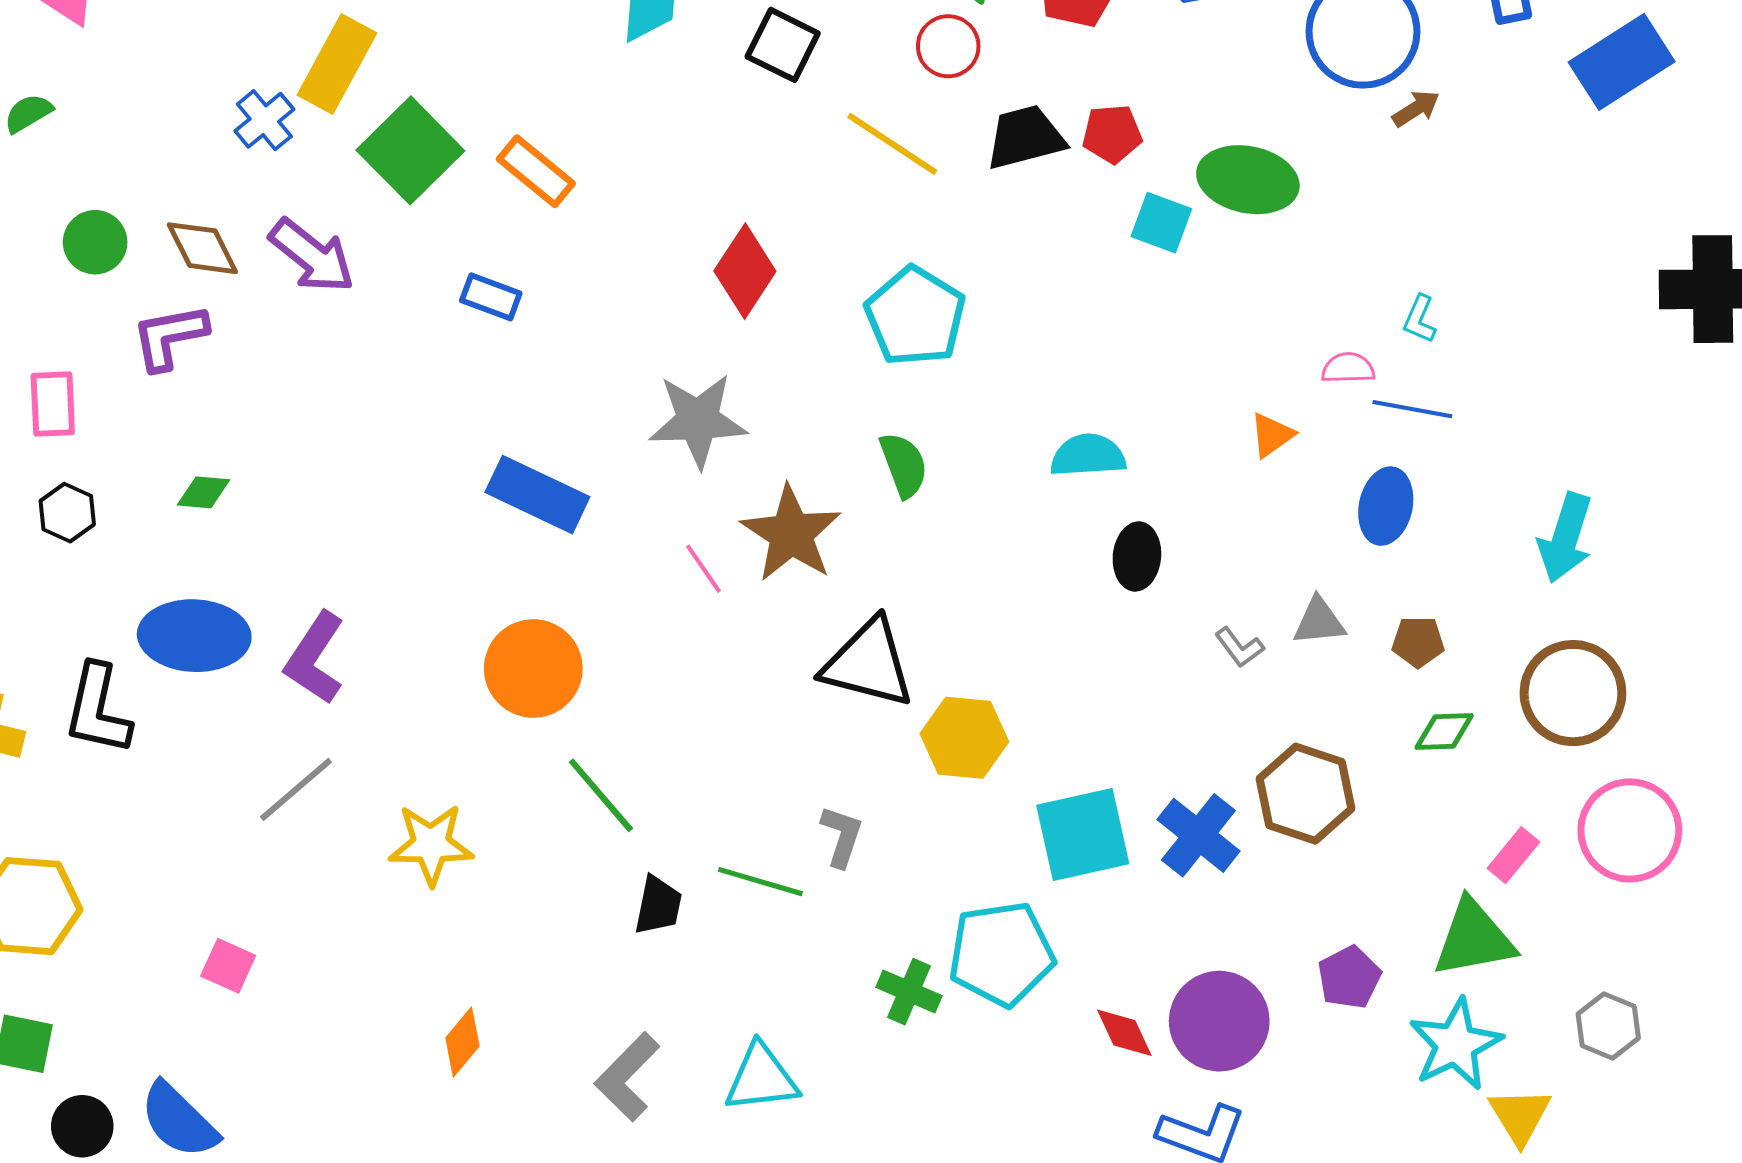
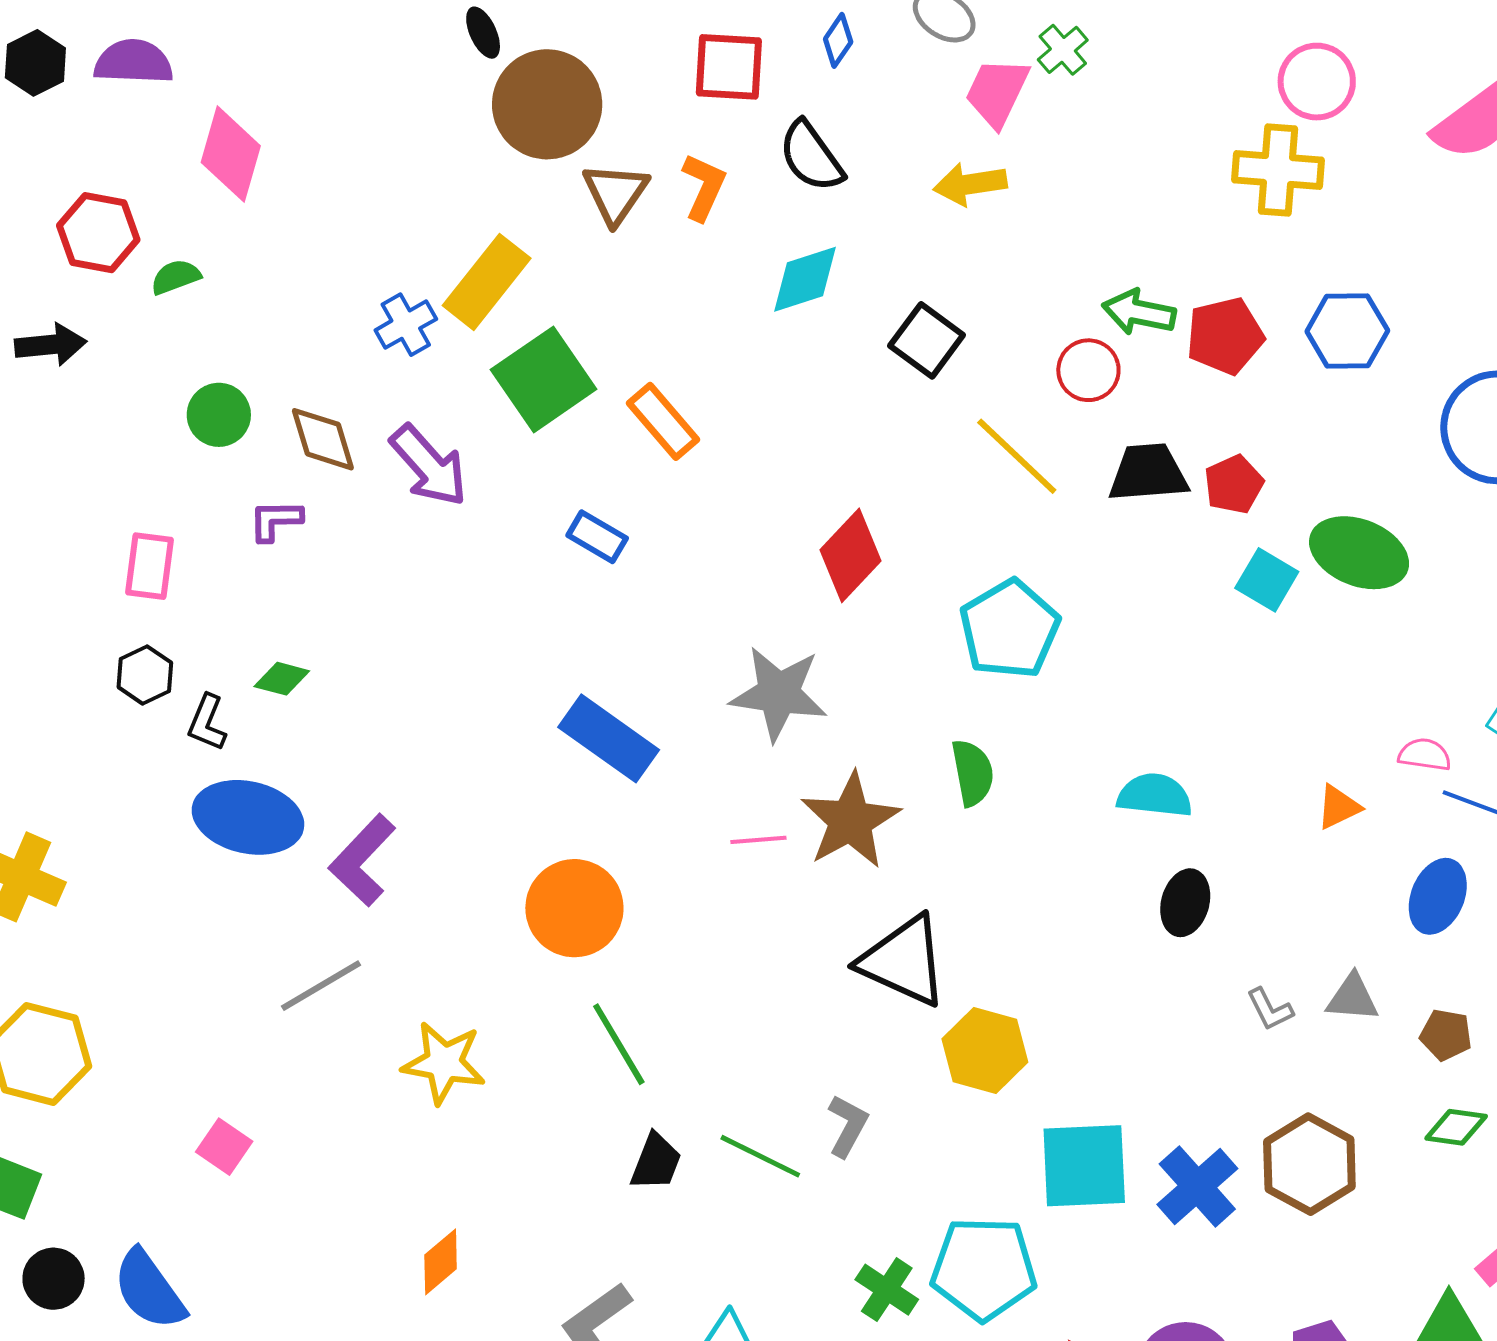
red pentagon: (1112, 134) -> (1234, 484), turned -30
purple L-shape: (170, 337) -> (275, 520), size x0.7
pink line: (704, 569) -> (758, 840), turned -70
black L-shape: (98, 709) -> (207, 723), moved, size x0.6

